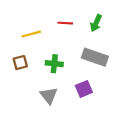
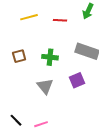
green arrow: (96, 23) -> (88, 11), moved
yellow line: (31, 34) -> (29, 17), moved

